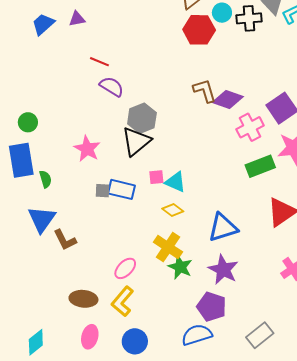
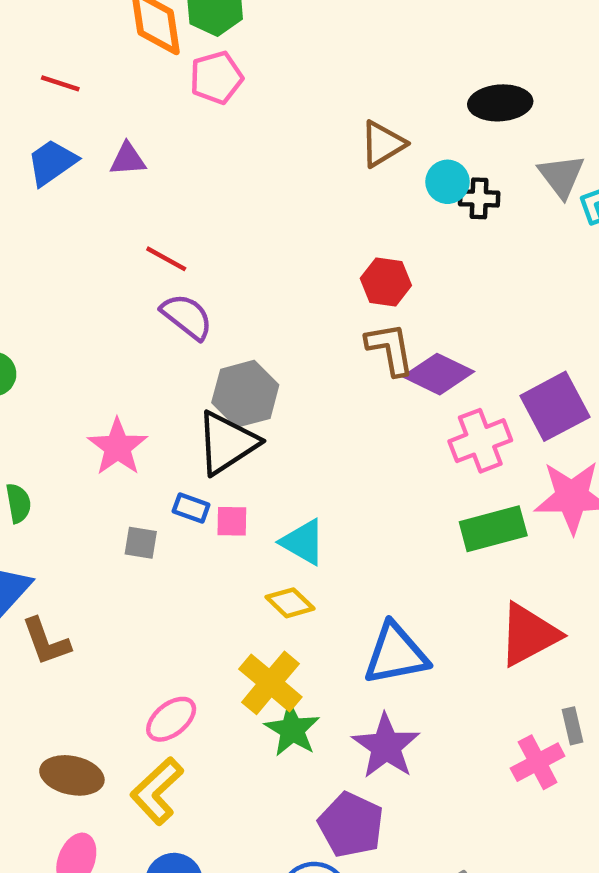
black cross: (249, 18) -> (479, 198), moved, size x0.7
red hexagon: (199, 30) -> (386, 282), moved, size x0.7
pink square: (156, 177) -> (232, 521), moved
blue rectangle: (122, 189) -> (191, 508), moved, size x0.6

